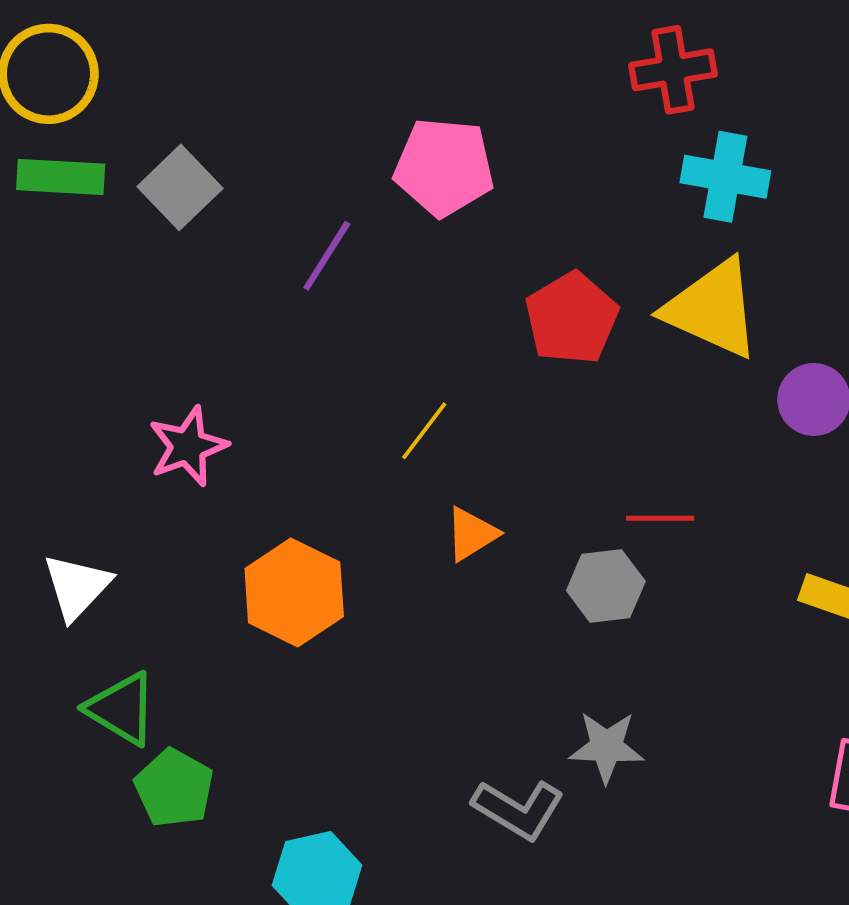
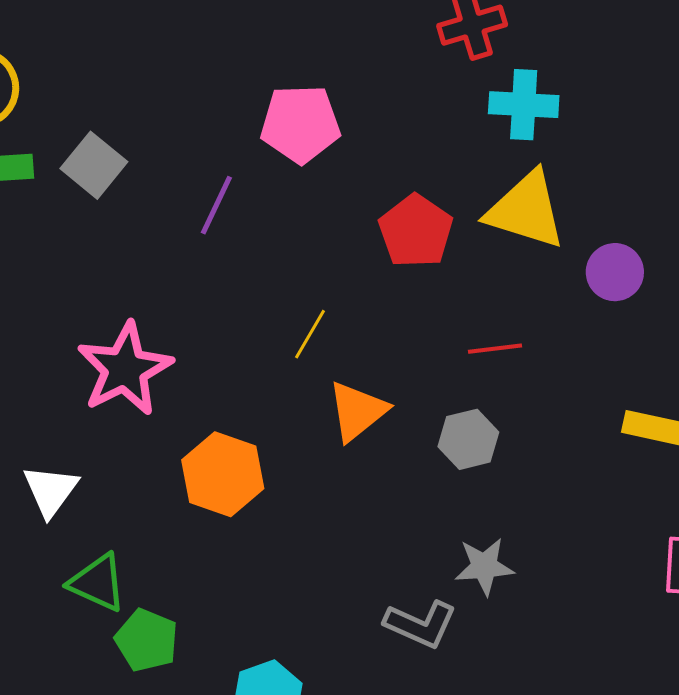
pink star: (188, 446) -> (125, 369), size x1.5
red line: (660, 518) -> (495, 349), moved
orange triangle: (472, 534) -> (357, 411), size x1.4

